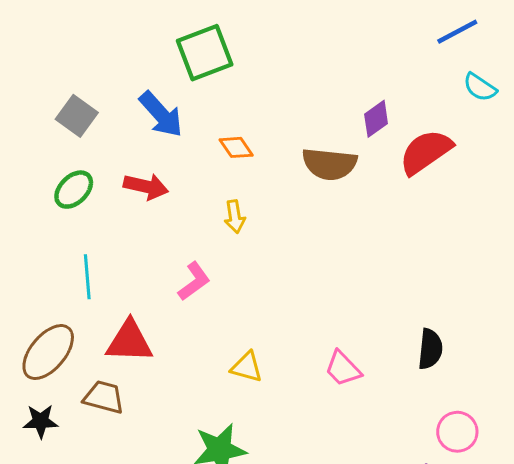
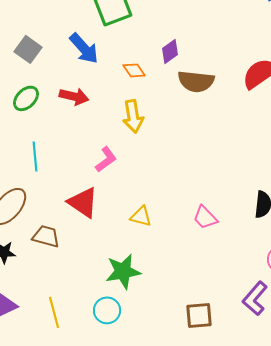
purple diamond: (376, 119) -> (170, 51), moved
yellow arrow: (235, 217) -> (133, 116), size x1.5
red triangle: (129, 341) -> (83, 202), moved, turned 32

